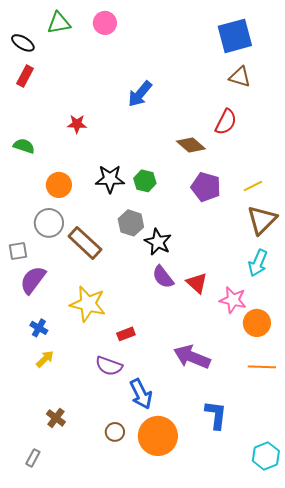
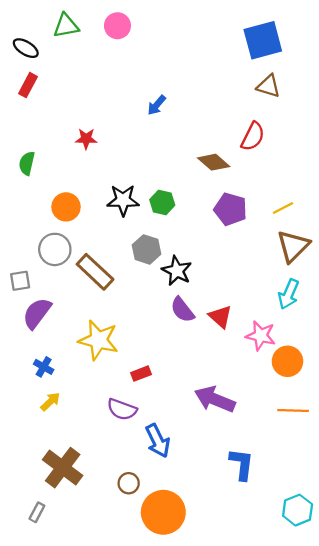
blue arrow: (140, 94) -> (157, 105), size x0.7
green semicircle: (24, 146) -> (27, 163), turned -95
brown cross: (56, 418) -> (63, 468), size x1.8
orange circle: (158, 436) -> (163, 512), moved

